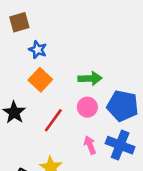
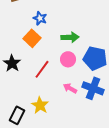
blue star: (38, 50) -> (40, 18), moved
pink arrow: (90, 145) -> (70, 88), turned -40

